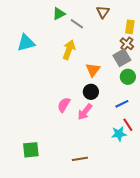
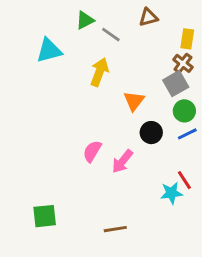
brown triangle: (103, 12) -> (148, 17), turned 40
cyan triangle: (26, 43) -> (49, 50), moved
black circle: (91, 92) -> (151, 133), moved
blue line: (122, 104) -> (187, 134), moved

